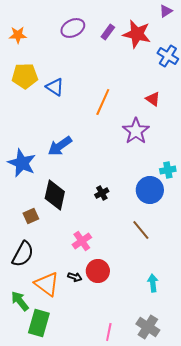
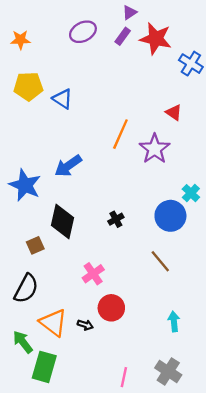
purple triangle: (166, 11) -> (130, 12), moved
orange line: (103, 102) -> (120, 134), moved
cyan cross: (168, 170) -> (191, 193), turned -35
black arrow: (75, 277) -> (85, 325), moved

